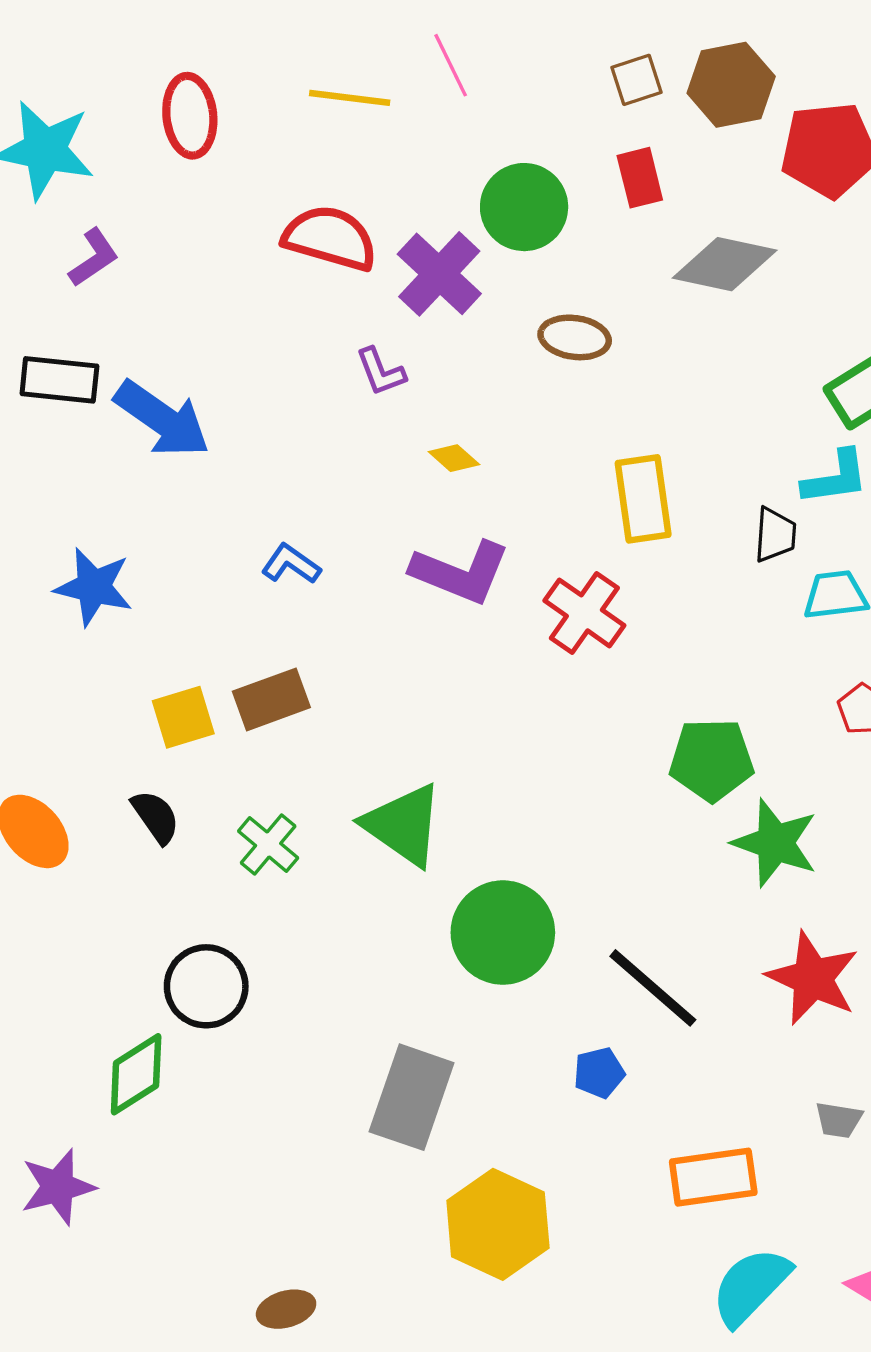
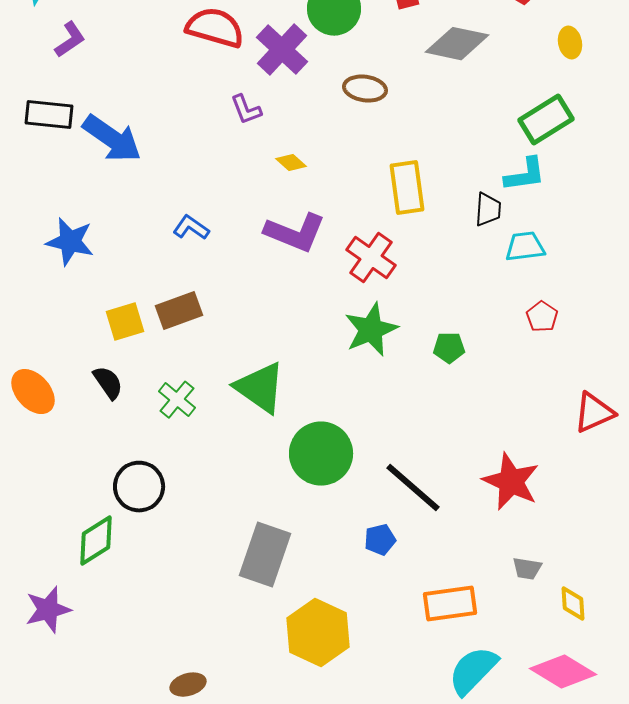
green pentagon: (712, 760) -> (449, 348), size x0.6
green star: (775, 843) -> (371, 330), moved, turned 30

